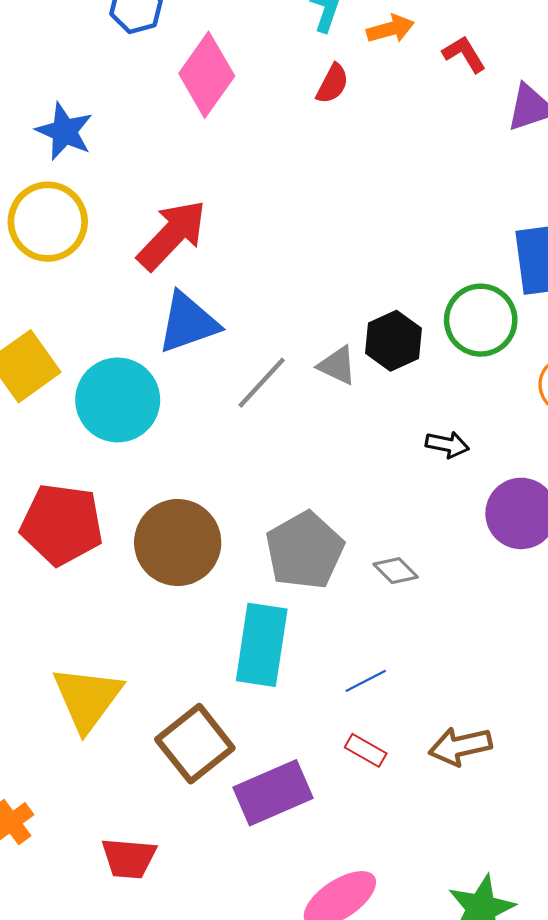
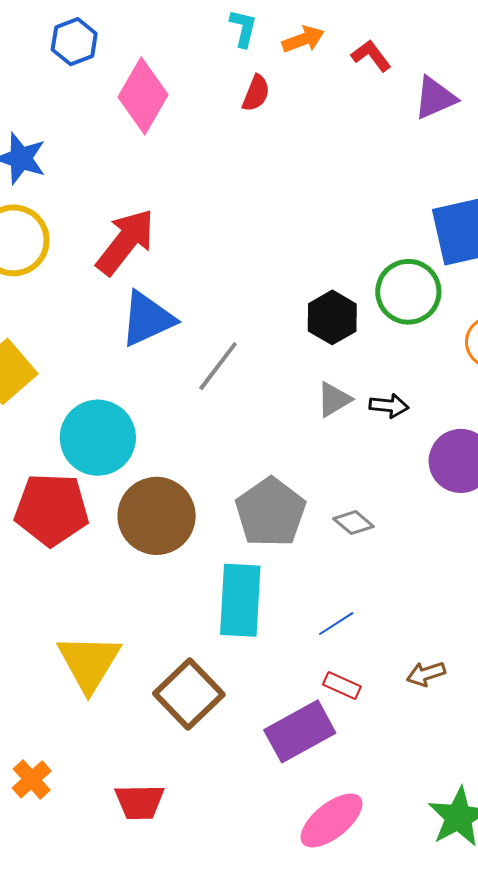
gray triangle: (337, 365) -> (334, 400), moved, turned -51
cyan circle: (118, 400) -> (98, 438), moved
brown arrow: (460, 746) -> (426, 674), size x0.7
purple rectangle: (273, 793) -> (300, 731), moved

